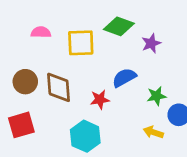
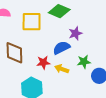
purple star: (151, 43) -> (75, 33), moved
yellow arrow: (153, 132) -> (62, 69), moved

